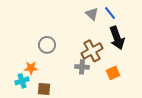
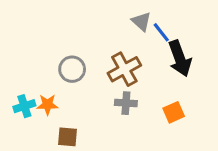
blue line: (110, 13) -> (161, 32), moved
brown cross: (92, 51) -> (124, 69), moved
cyan cross: (22, 81) -> (24, 106), moved

